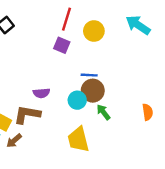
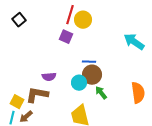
cyan arrow: (138, 25) -> (134, 42), moved
yellow circle: (94, 31) -> (83, 20), moved
orange semicircle: (148, 112) -> (138, 93), size x1.5

